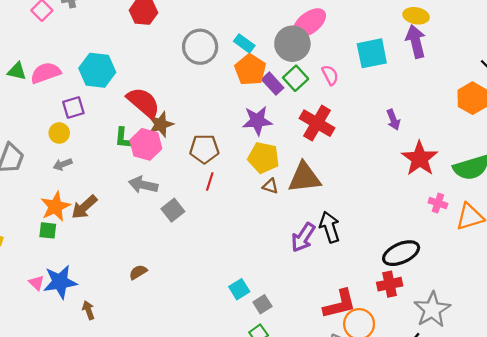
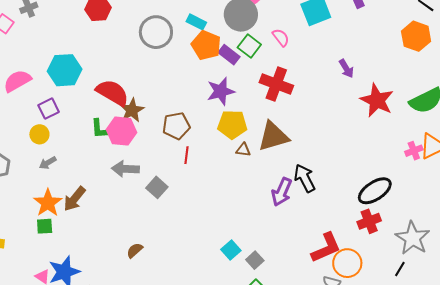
pink cross: (438, 203) -> (414, 151), moved, turned -30

